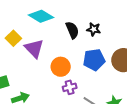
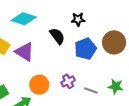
black semicircle: (72, 30) -> (57, 36), moved
orange circle: (61, 67) -> (39, 85), moved

